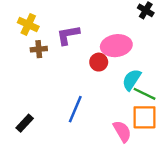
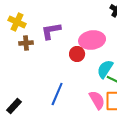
pink semicircle: (122, 131) -> (97, 100), moved

